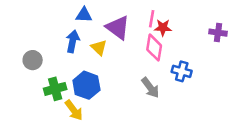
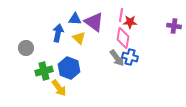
blue triangle: (84, 15) -> (75, 19), moved
blue cross: (182, 71) -> (130, 57), moved
gray arrow: (150, 88) -> (117, 58), moved

